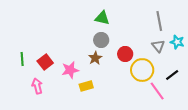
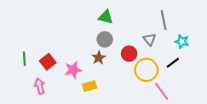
gray triangle: (158, 46) -> (149, 39), moved
black line: (172, 75) -> (173, 63), moved

